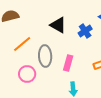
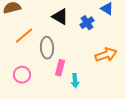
pink rectangle: (68, 63) -> (60, 68), moved
pink circle: (27, 74) -> (22, 75), moved

